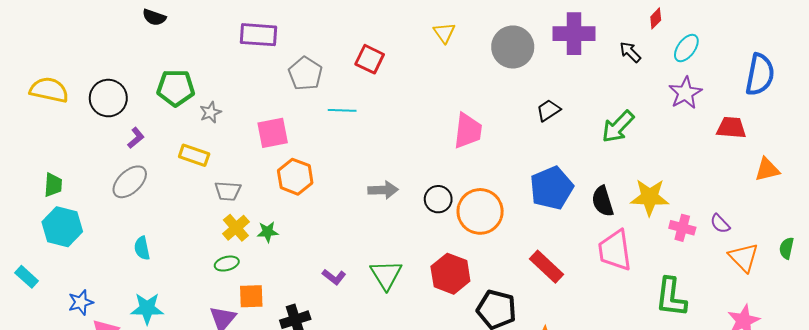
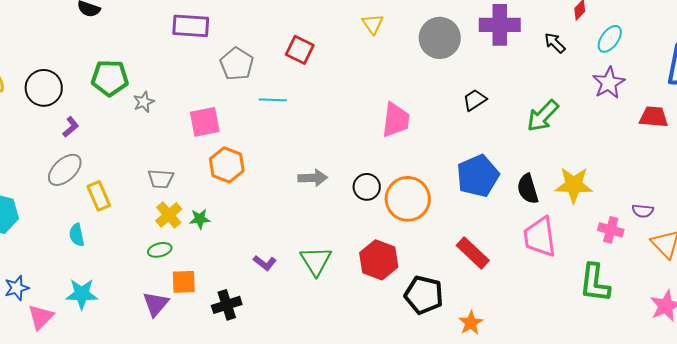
yellow rectangle: (194, 155) -> (99, 196), moved, turned 48
purple semicircle: (720, 224) -> (643, 211), turned -40
pink cross: (682, 228) -> (611, 230), moved

